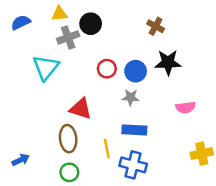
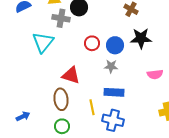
gray cross: (68, 37) -> (61, 18), turned 30

